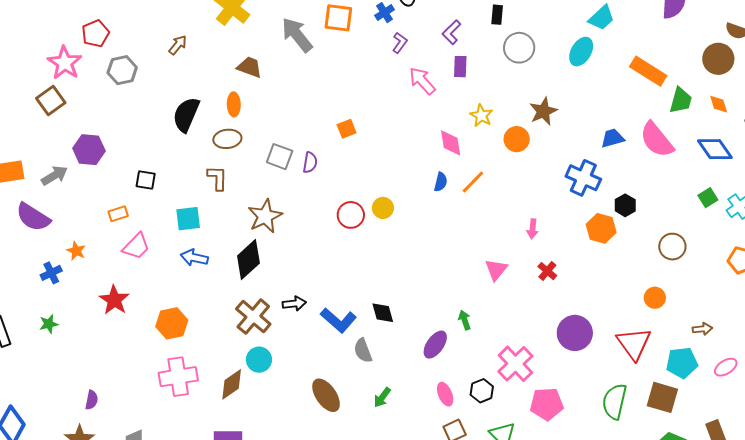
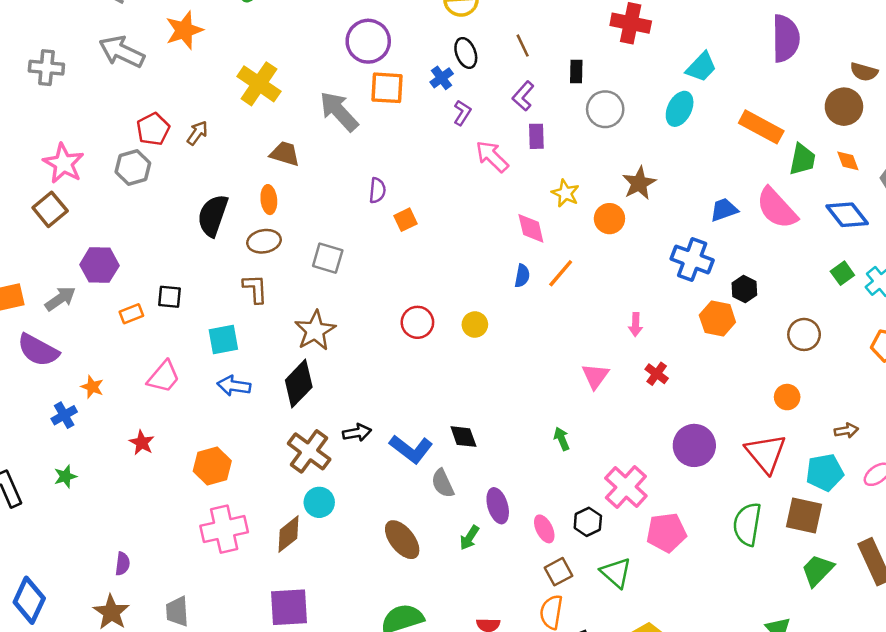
red pentagon: (96, 34) -> (153, 129), moved
purple semicircle: (310, 162) -> (377, 190), moved
yellow circle: (383, 208) -> (475, 325), moved
orange rectangle: (118, 214) -> (131, 314), moved
red star: (114, 300) -> (142, 443), size x0.7
purple ellipse: (435, 345) -> (498, 506), moved, turned -48

